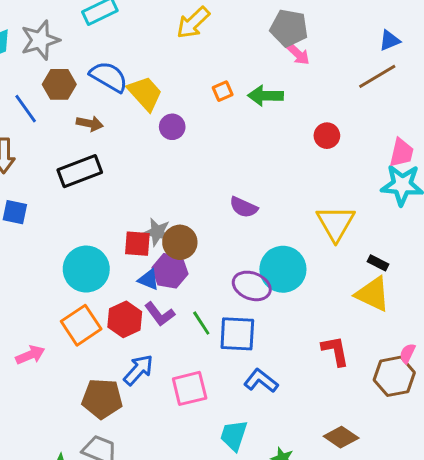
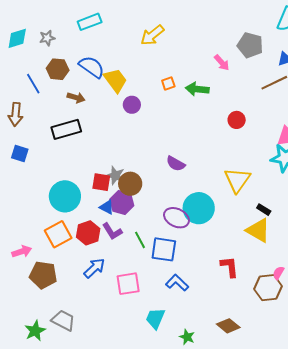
gray pentagon: (289, 28) -> (250, 45), moved
gray star: (40, 40) -> (47, 38), size x0.6
brown pentagon: (102, 399) -> (43, 275), moved

